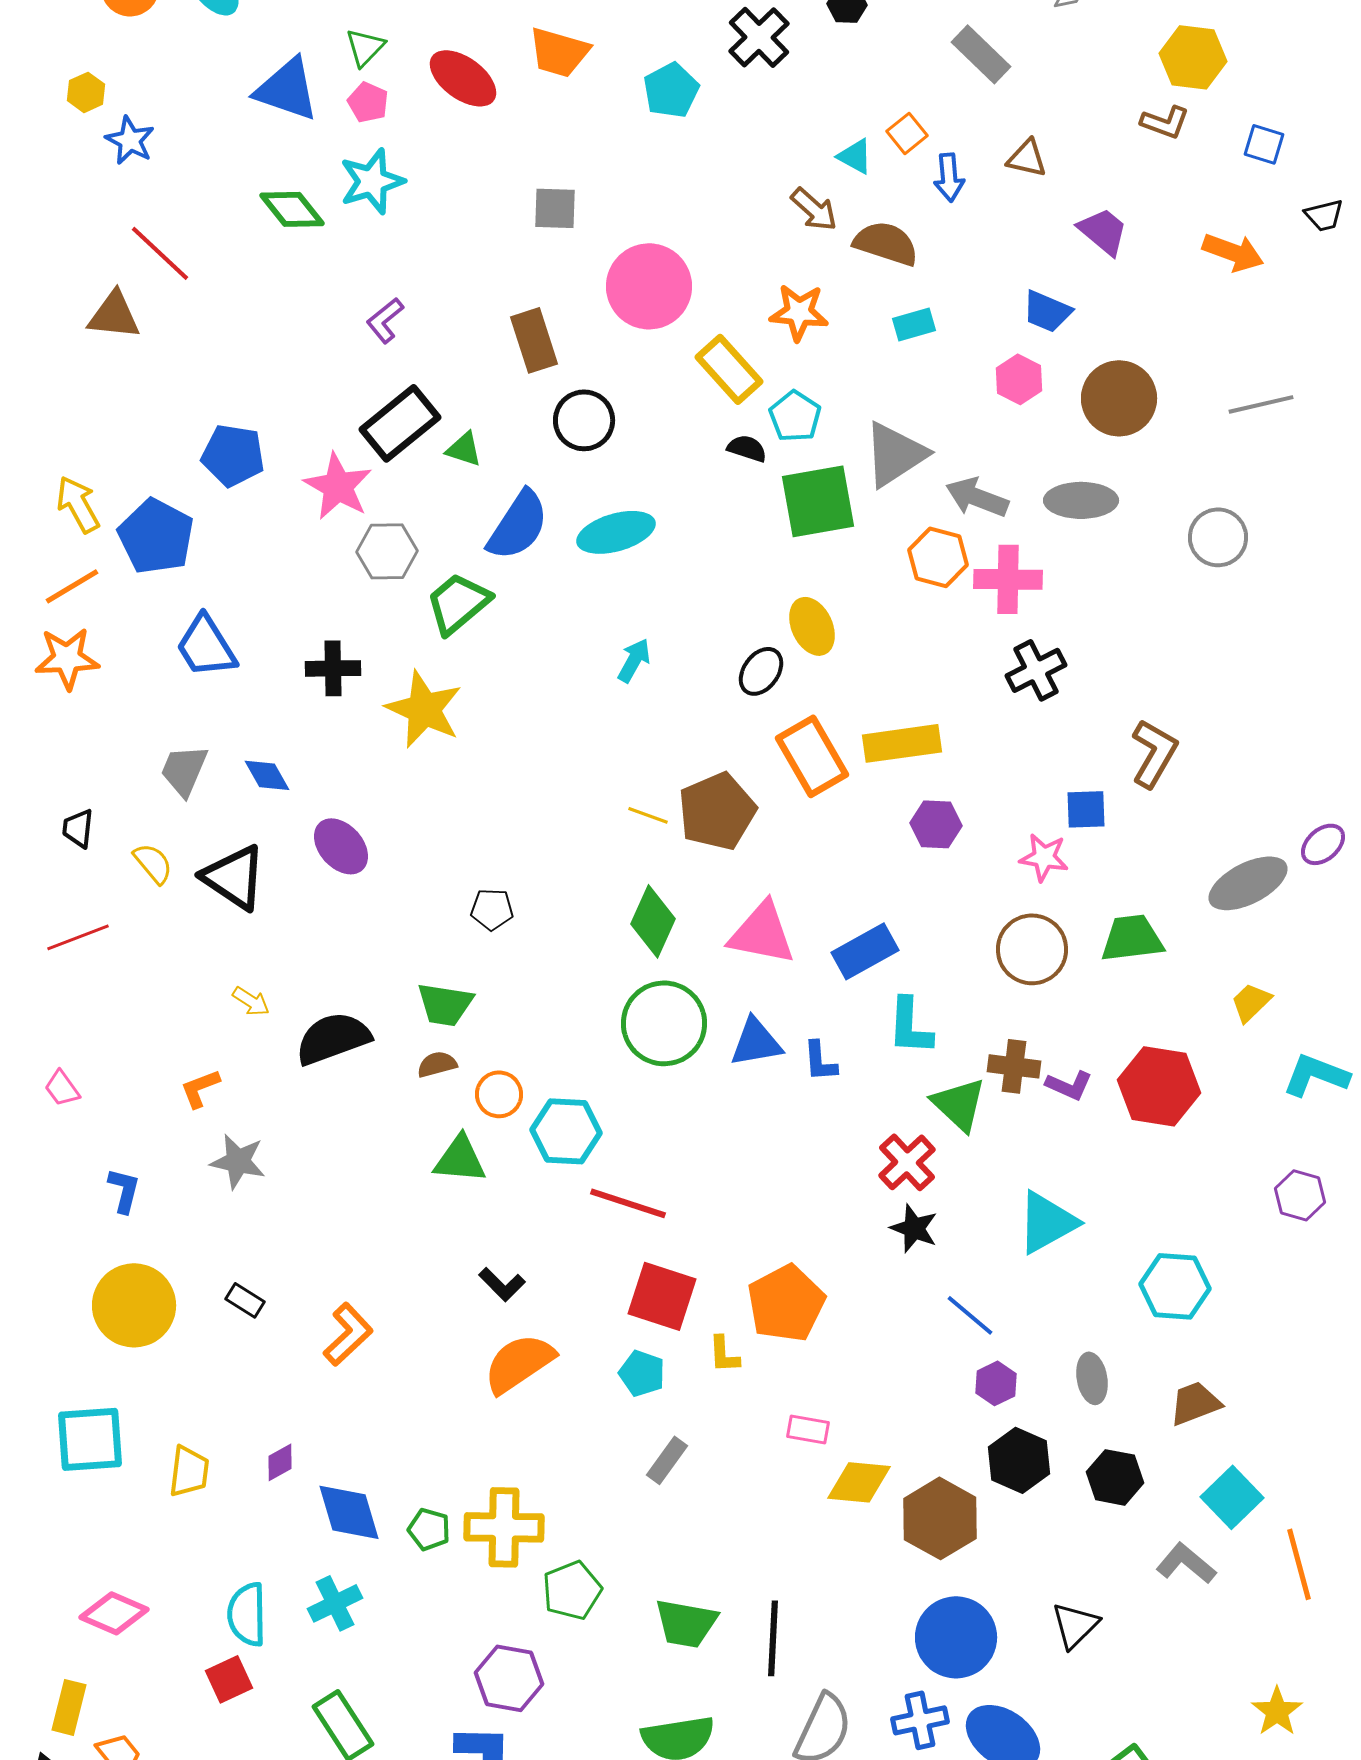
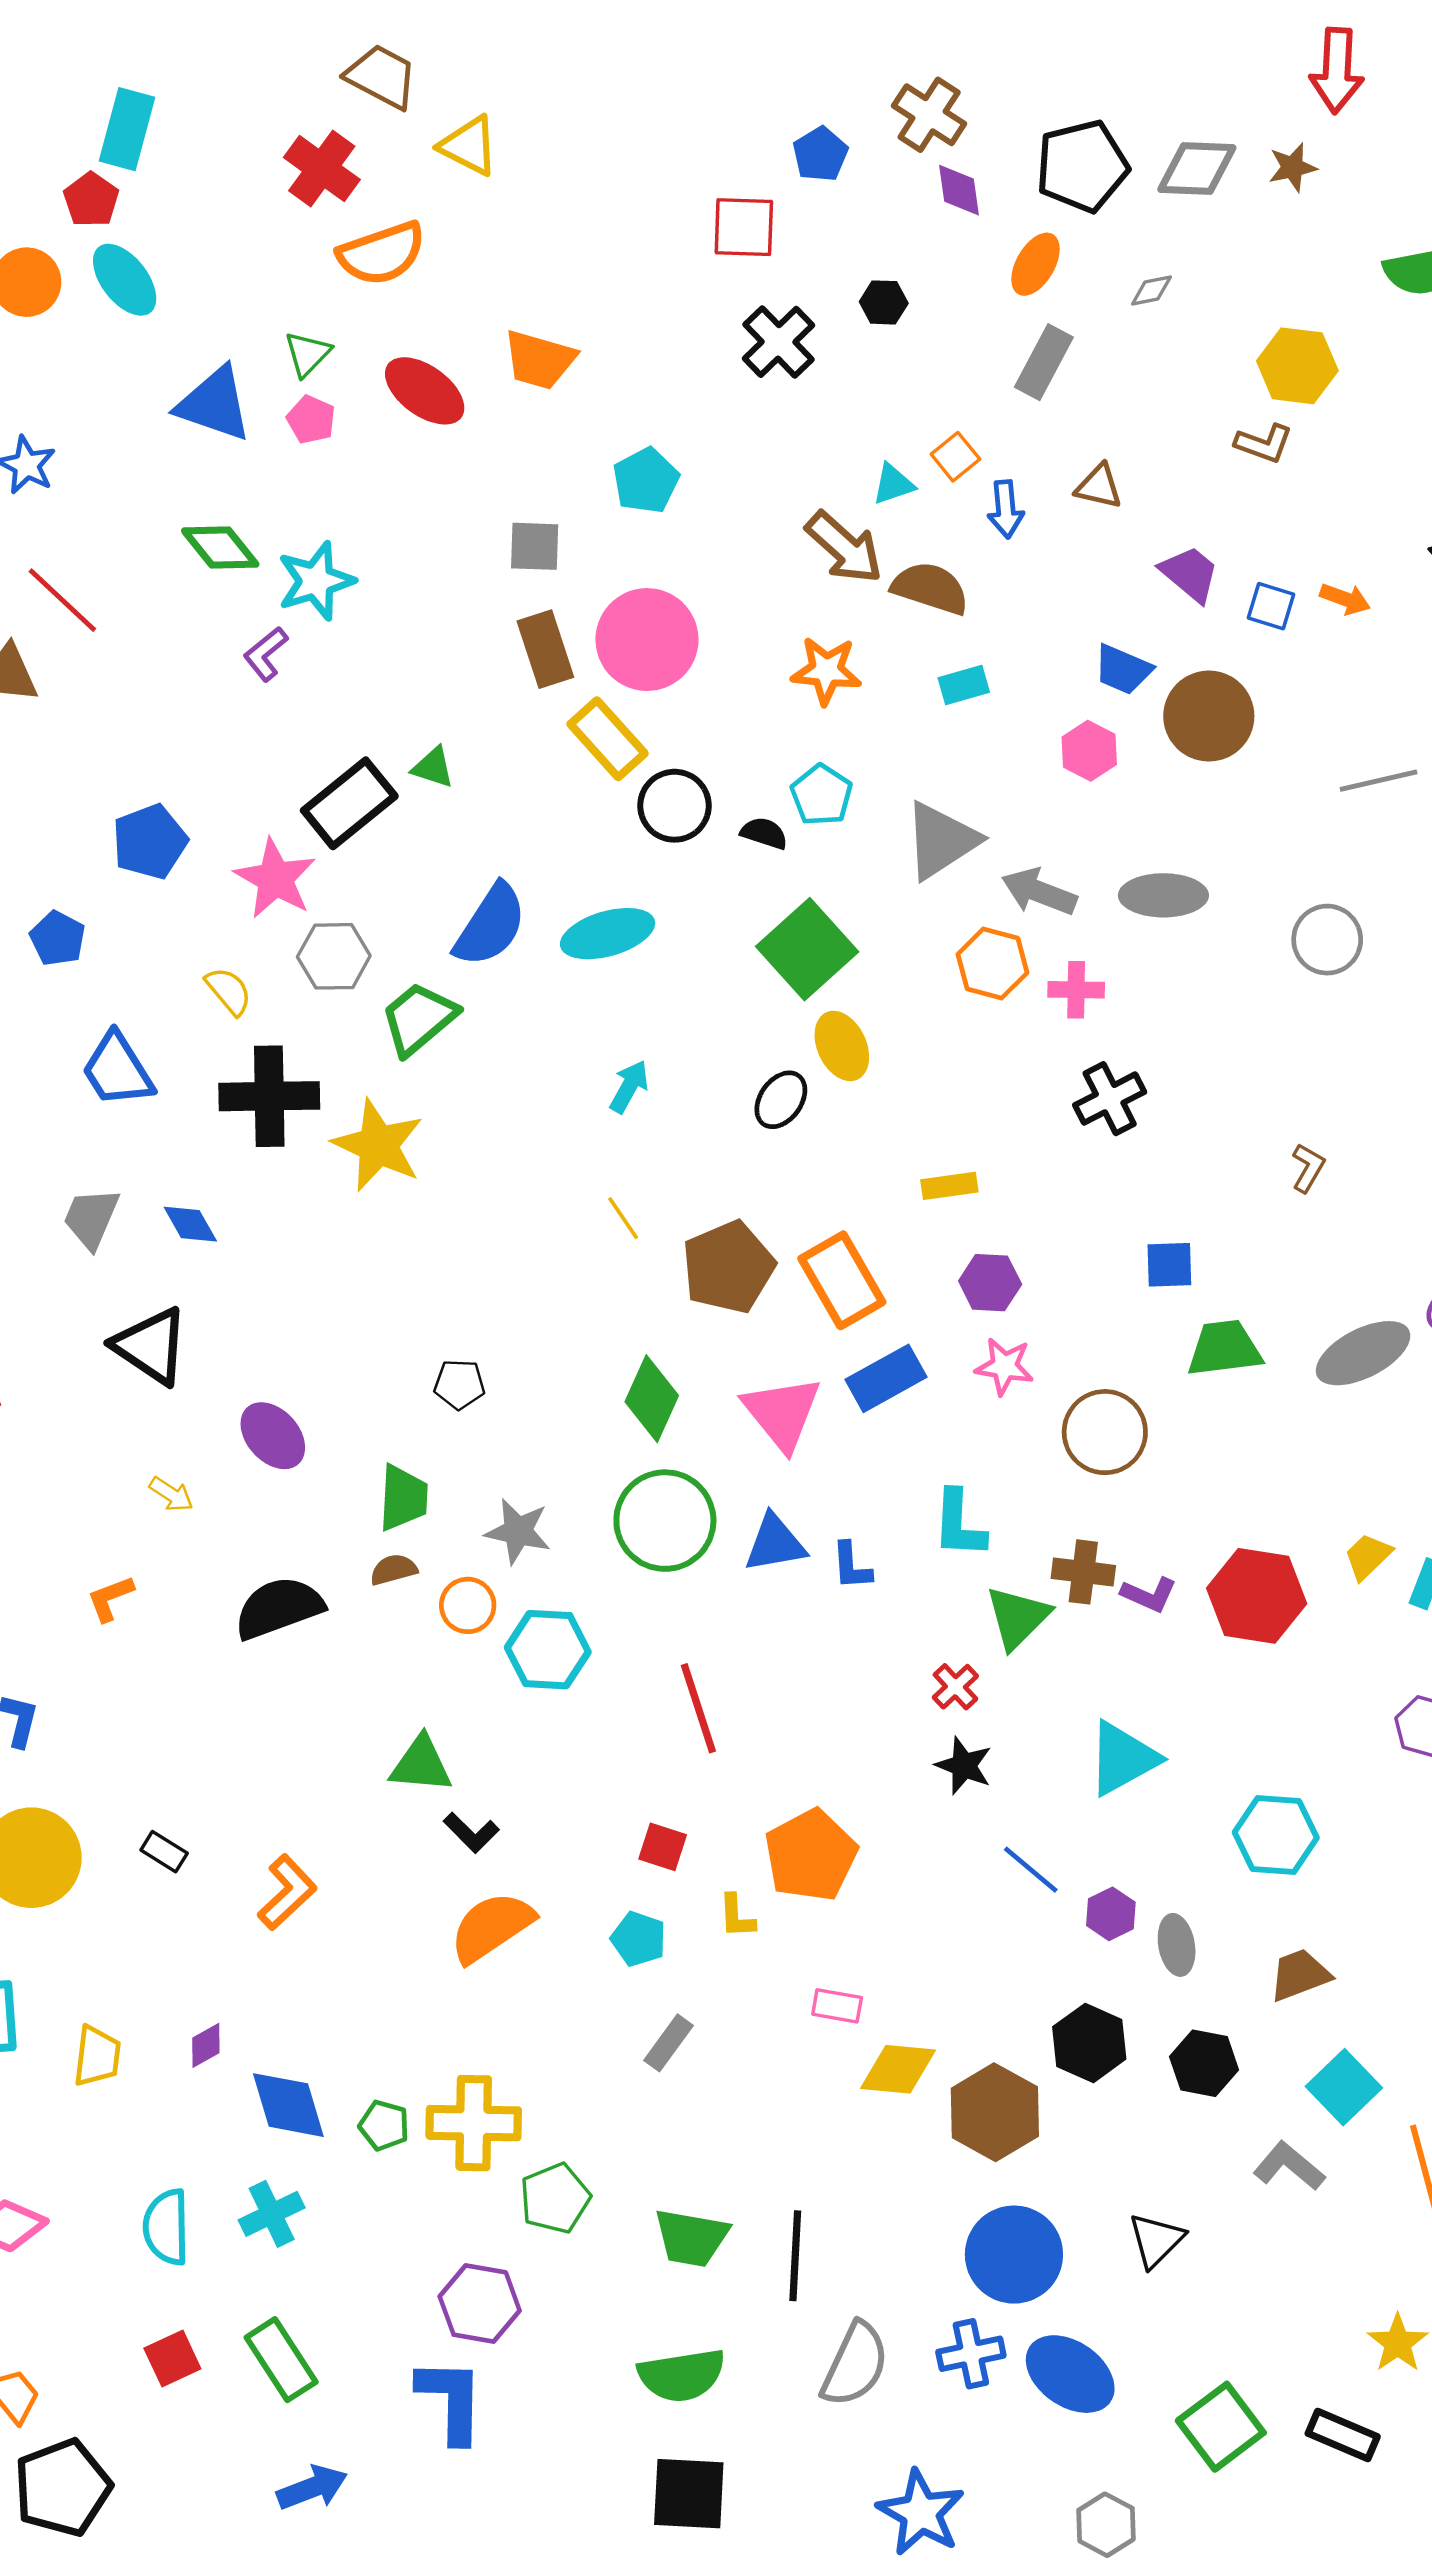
gray rectangle: (981, 54) -> (1044, 362), turned 74
cyan pentagon: (671, 90) -> (646, 481), moved
blue square: (1264, 144) -> (1271, 606), moved
cyan triangle: (855, 156) -> (893, 484), turned -48
cyan star: (372, 181) -> (316, 581), moved
brown arrow: (814, 209) -> (844, 547), size x1.4
orange arrow: (1233, 252) -> (1345, 599), size x0.7
purple L-shape: (385, 320) -> (266, 654), moved
brown rectangle: (534, 340) -> (545, 649), moved
yellow rectangle: (729, 369) -> (608, 739), moved
brown circle: (1119, 398) -> (1209, 716), moved
black circle: (584, 420) -> (674, 806), moved
green triangle: (464, 449) -> (433, 767), moved
blue pentagon: (233, 455) -> (150, 842), turned -30
green square: (818, 501) -> (807, 949), moved, turned -32
blue pentagon: (156, 536) -> (58, 938), size x0.6
pink cross: (1008, 579) -> (1076, 990), size x0.7
black cross: (333, 668) -> (269, 1096), size x1.5
yellow rectangle: (902, 743) -> (949, 1186), size x0.6
brown L-shape: (1154, 753) -> (1308, 1168), moved, size x0.6
orange rectangle: (812, 756) -> (842, 1280), moved
yellow line: (648, 815) -> (623, 1218), moved, turned 36
purple ellipse: (341, 846) -> (273, 1436), moved
pink star: (1044, 857) -> (1004, 1366), moved
yellow semicircle: (153, 863) -> (229, 991), moved
pink triangle: (762, 933) -> (782, 1413), turned 40
green trapezoid: (1132, 938) -> (1224, 1348), moved
blue rectangle: (865, 951) -> (886, 1378), moved
yellow trapezoid: (1251, 1002) -> (1368, 1556), moved
green trapezoid: (445, 1004) -> (403, 1498), turned -96
black semicircle: (333, 1038) -> (279, 1608), moved
green triangle: (959, 1104) -> (1018, 1617), turned 32
green triangle: (460, 1159) -> (421, 1764), moved
gray star: (238, 1161) -> (518, 1531), moved
red cross: (907, 1162) -> (955, 1687), size x0.7
red line: (628, 1203) -> (698, 1708), moved, turned 54
red square: (662, 1296) -> (663, 1847), size x0.6
purple hexagon: (996, 1383) -> (1111, 1914), moved
red square: (229, 1679) -> (172, 2359), moved

